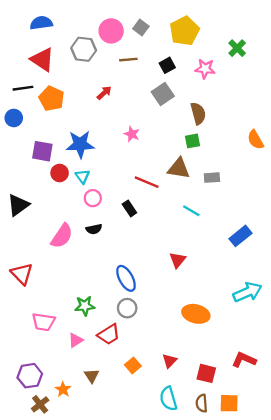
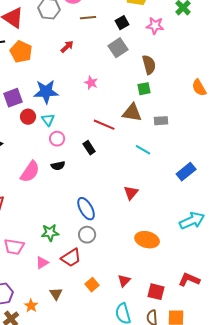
purple square: (42, 151) -> (13, 98), turned -30

